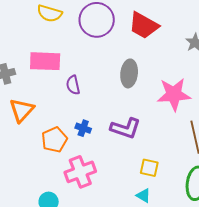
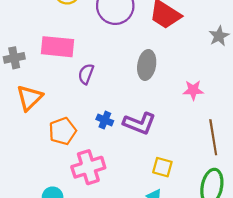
purple semicircle: (73, 85) -> (86, 74), turned 30
pink star: (174, 94) -> (193, 90), size x0.6
blue cross: (83, 128) -> (105, 120), moved

